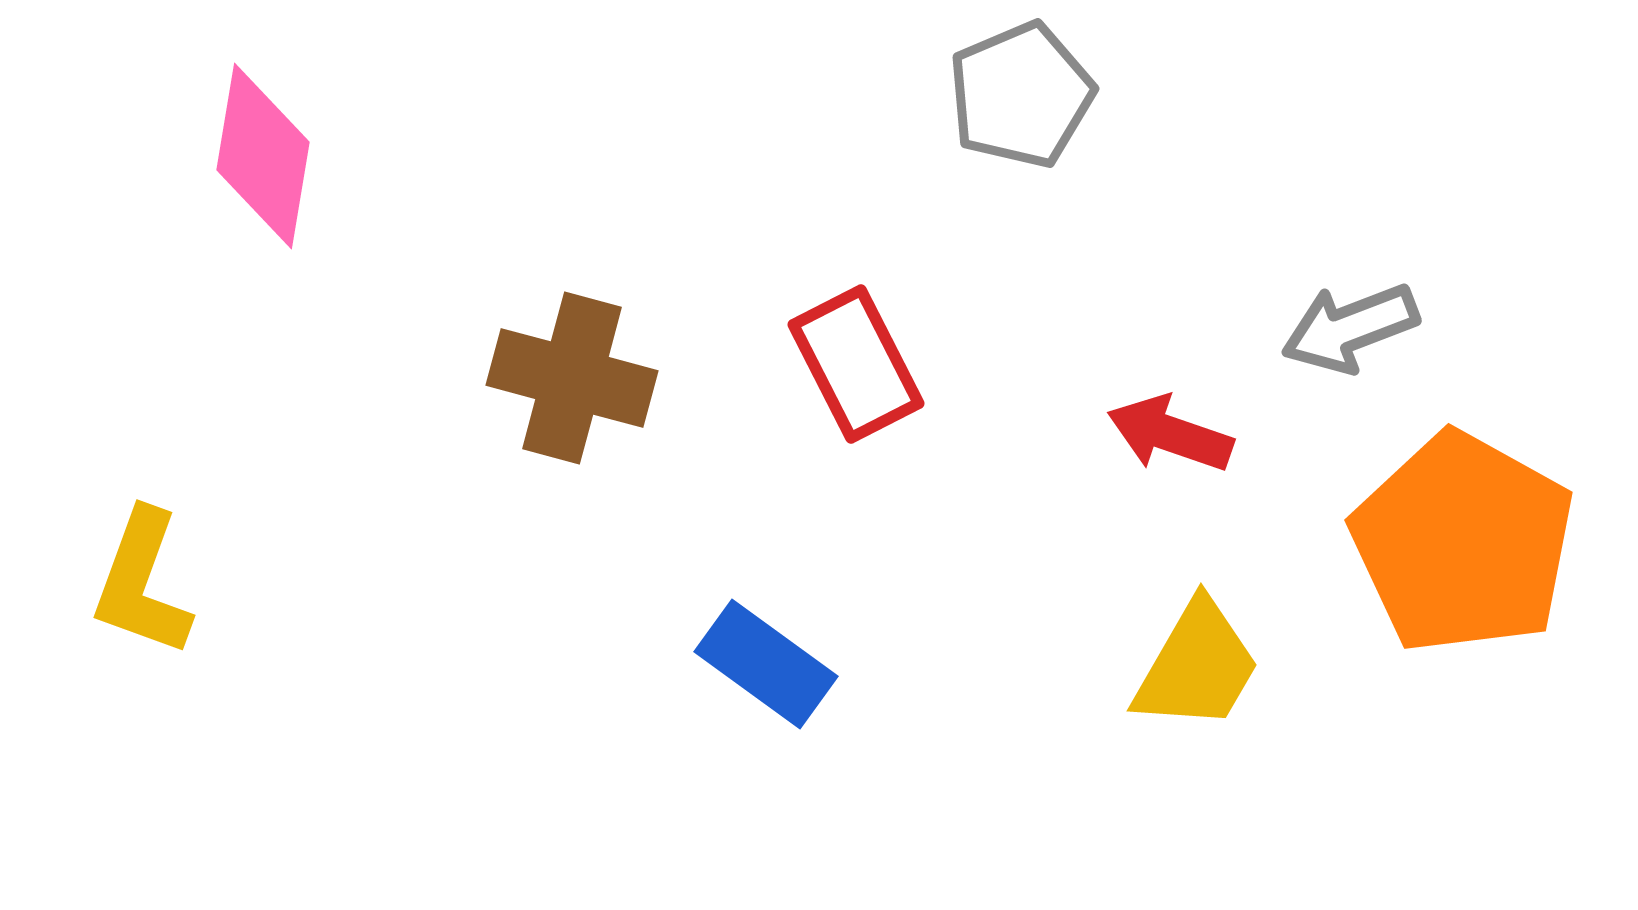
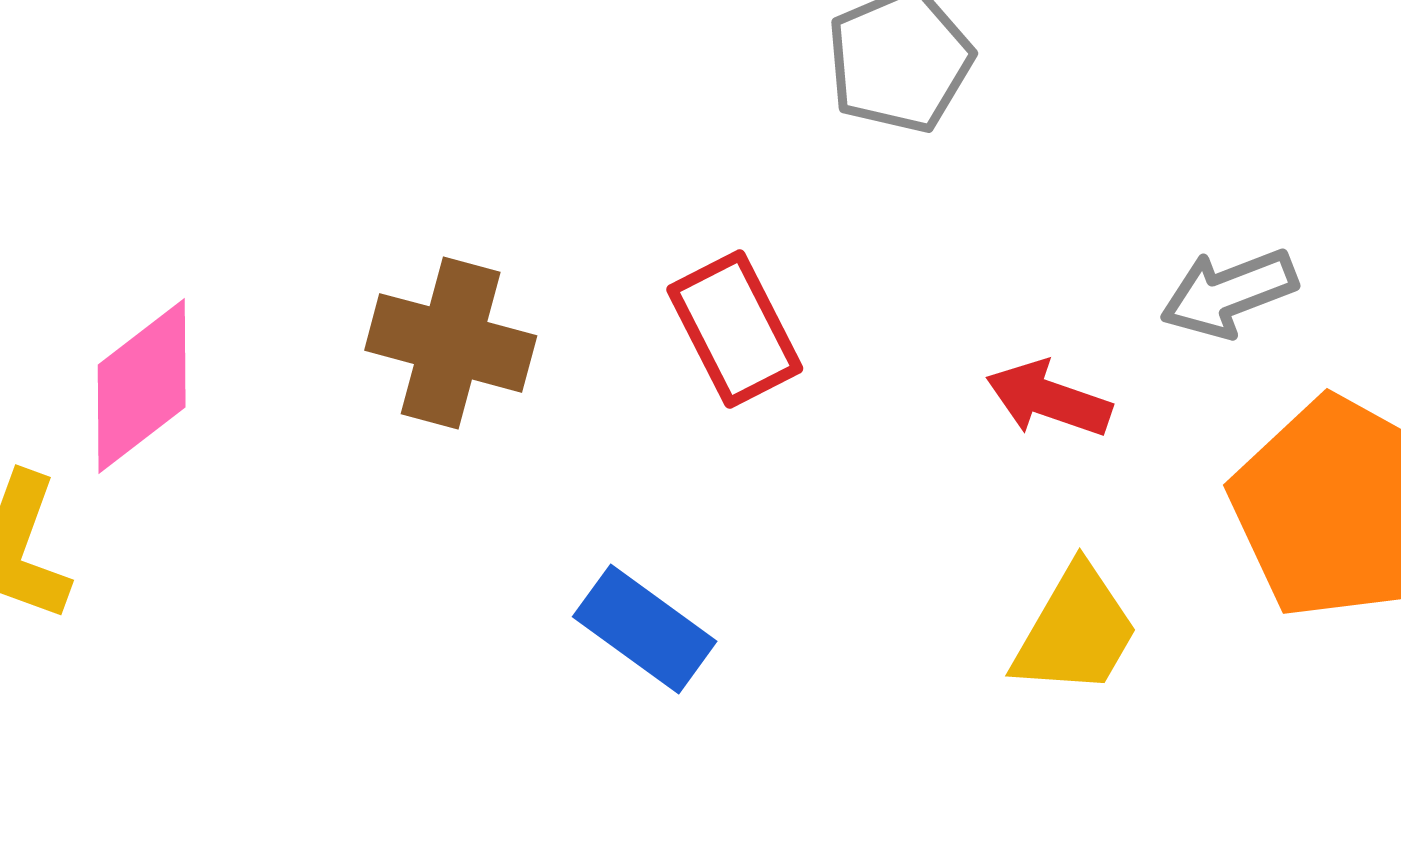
pink diamond: (263, 156) -> (142, 386), moved, turned 43

